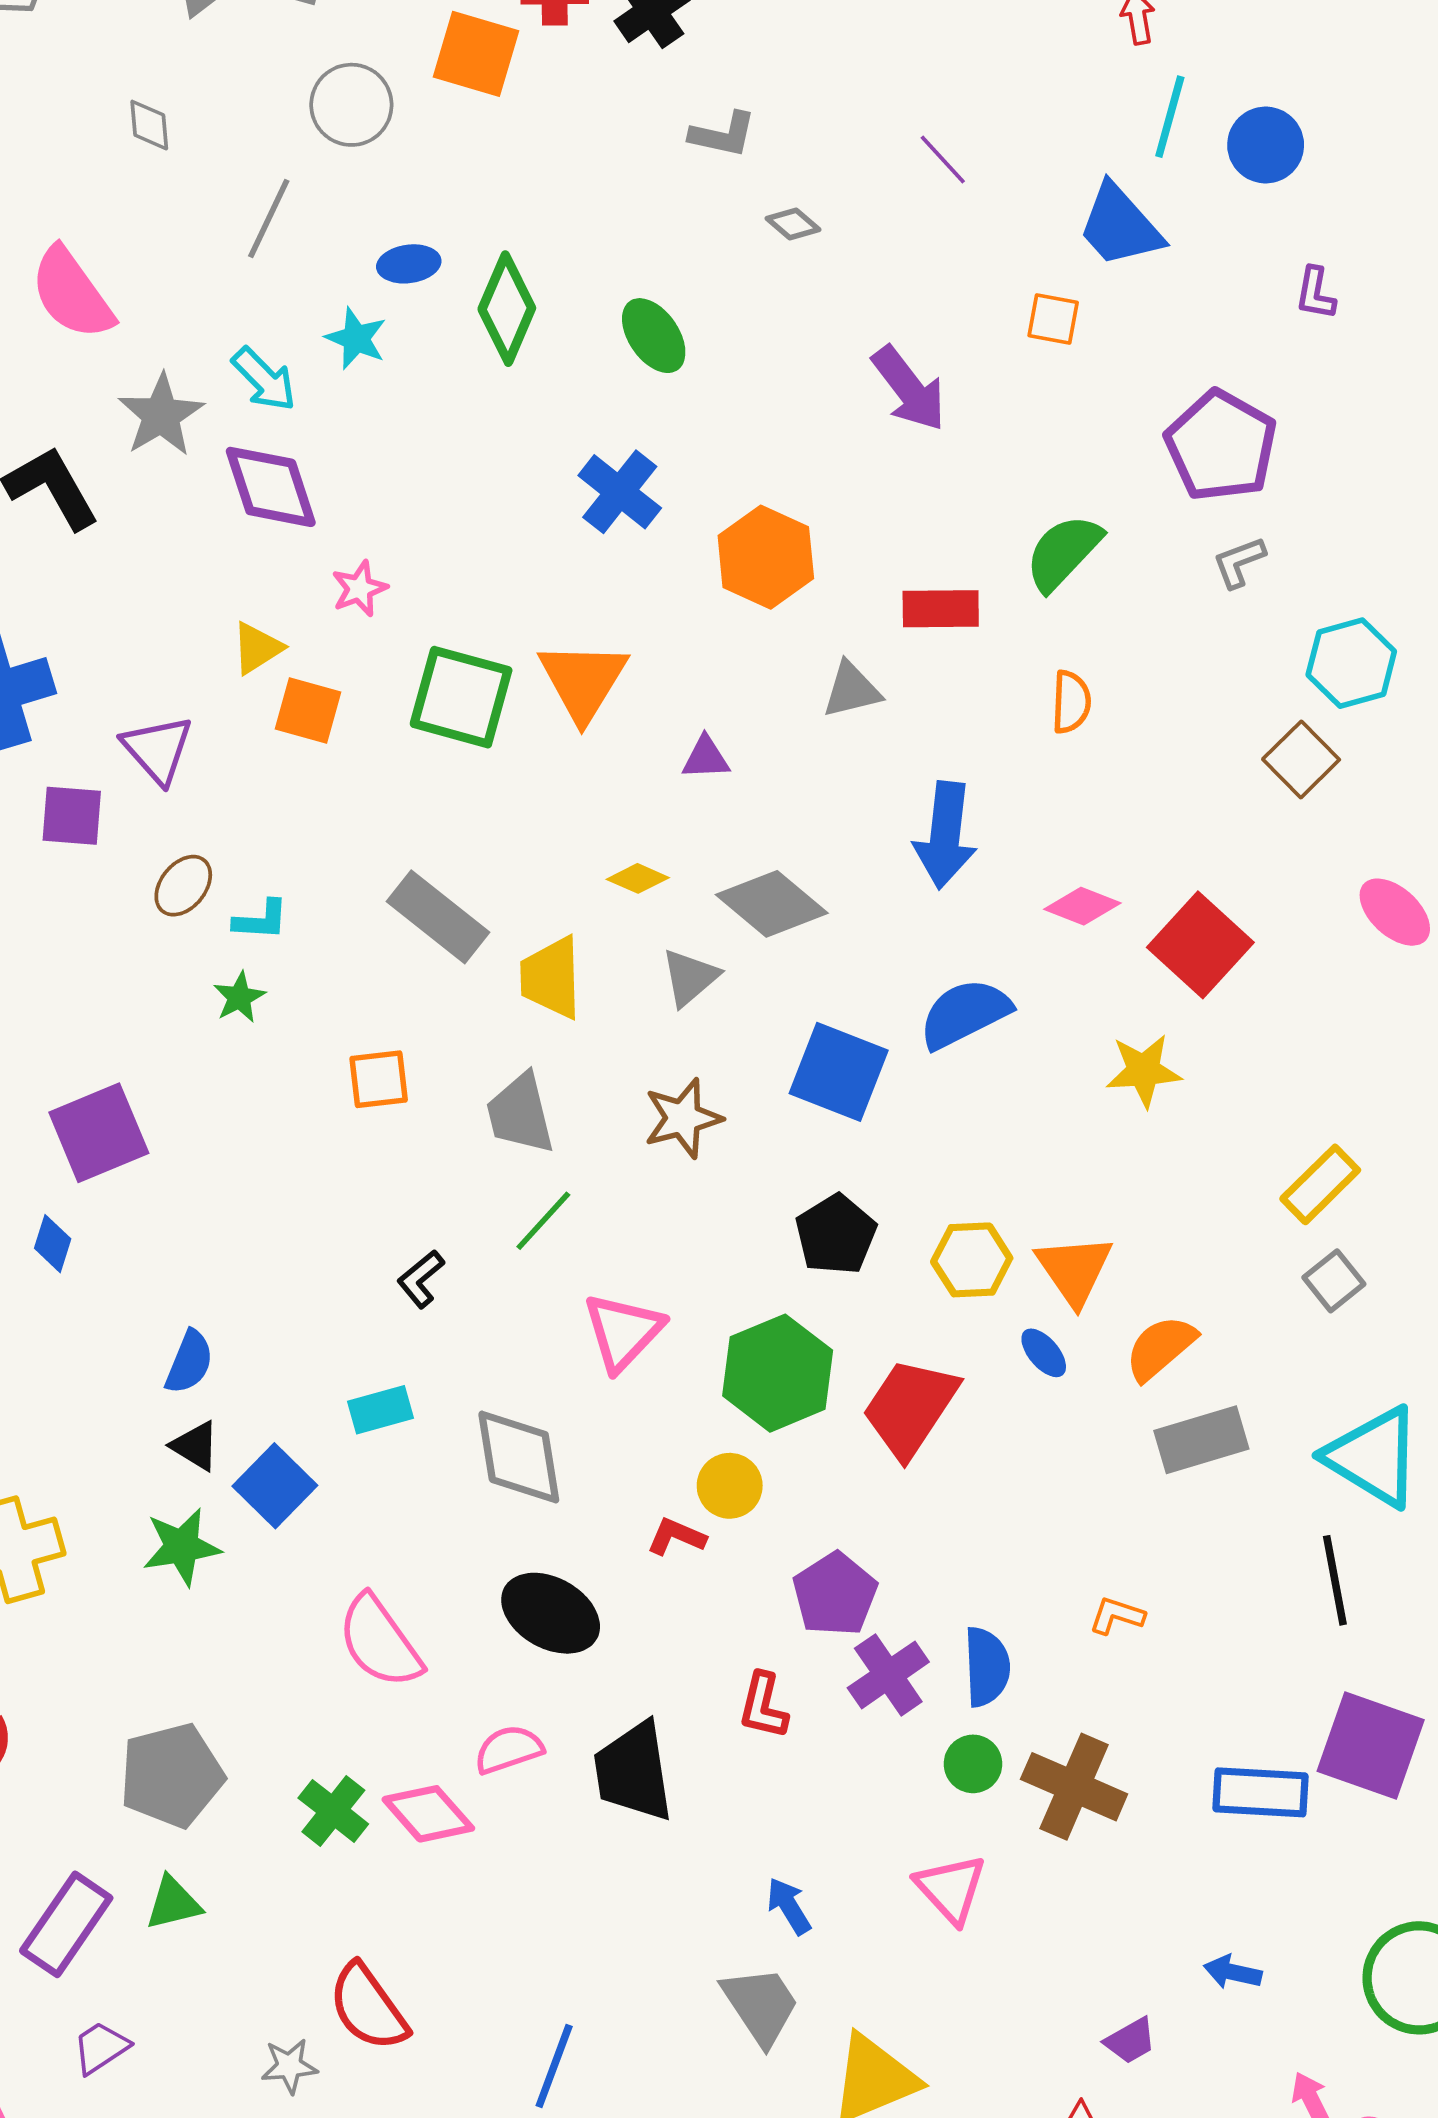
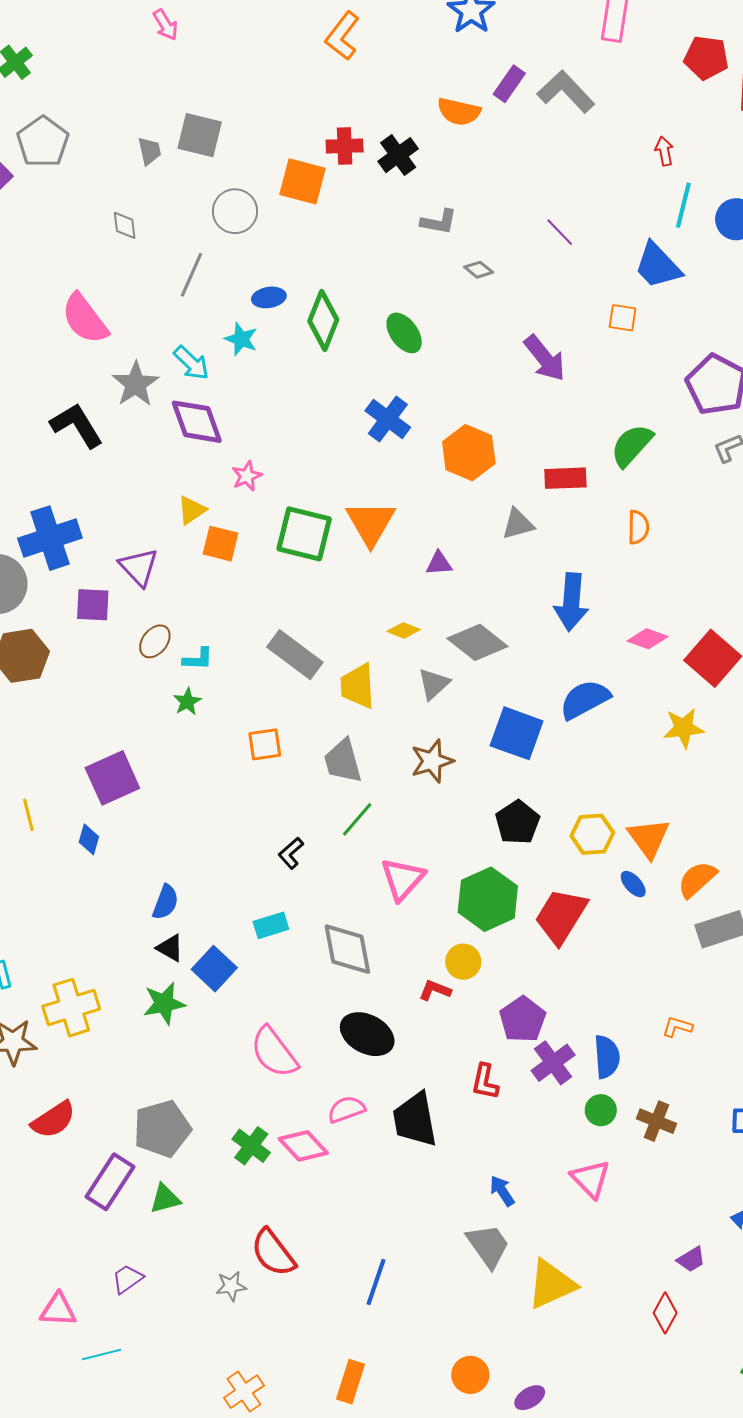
brown cross: (1074, 1787) -> (656, 1121), size x0.7
purple rectangle: (66, 1924) -> (110, 1182), moved

